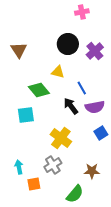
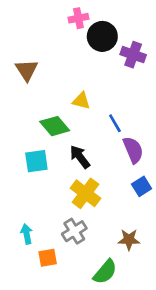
pink cross: (82, 12) -> (78, 18), moved
black circle: (68, 44) -> (102, 36), moved
purple cross: (95, 51) -> (133, 55), moved, turned -30
black arrow: (71, 106) -> (80, 157), moved
purple semicircle: (95, 107) -> (133, 150), turned -102

